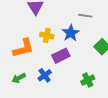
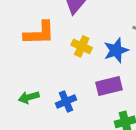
orange L-shape: (23, 48) -> (39, 33), moved
purple rectangle: (61, 56) -> (109, 86), moved

